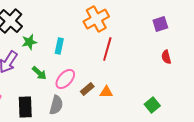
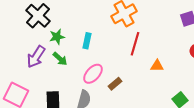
green arrow: (39, 73) -> (60, 59), moved
orange triangle: (106, 92) -> (157, 66), moved

